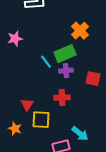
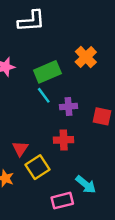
green rectangle: (65, 54) -> (47, 72), moved
yellow square: (41, 120) -> (38, 167), turned -36

